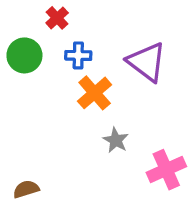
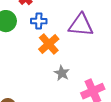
purple triangle: (147, 62) -> (81, 25), turned -32

